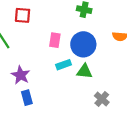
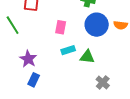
blue circle: (83, 44) -> (97, 25), moved
blue rectangle: (27, 98) -> (34, 80), turned 40

